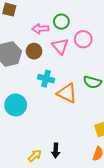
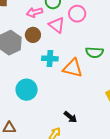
black arrow: (56, 151) -> (70, 117), moved, turned -40

